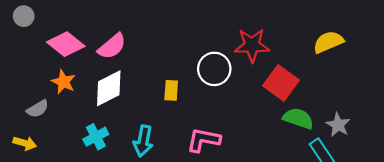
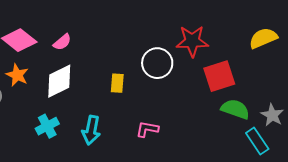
pink semicircle: (112, 46) -> (62, 42), size x0.7
red square: (281, 83) -> (219, 76), turned 36
pink L-shape: (203, 140) -> (147, 129), size x0.7

